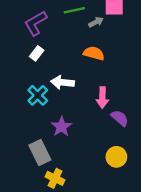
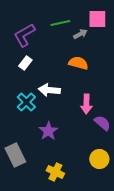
gray rectangle: (40, 153) -> (15, 155), moved
yellow cross: (55, 178) -> (55, 172), moved

